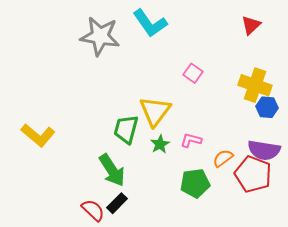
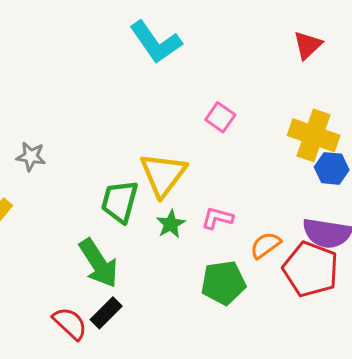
gray star: (100, 36) -> (31, 156), moved, size x0.5

